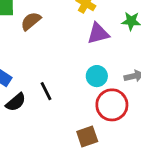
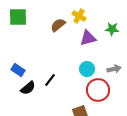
brown semicircle: (31, 21) -> (58, 25), moved
black line: (46, 91) -> (50, 80), turned 64

